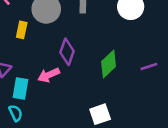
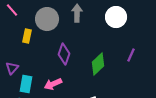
purple line: (149, 66) -> (131, 55), moved, turned -48
pink arrow: (49, 75) -> (53, 84), moved

